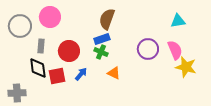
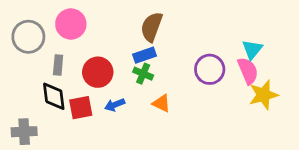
cyan triangle: (178, 21) -> (252, 50), moved, turned -42
yellow star: (186, 67) -> (263, 95), turned -30
blue arrow: (81, 74) -> (115, 105), turned -152

